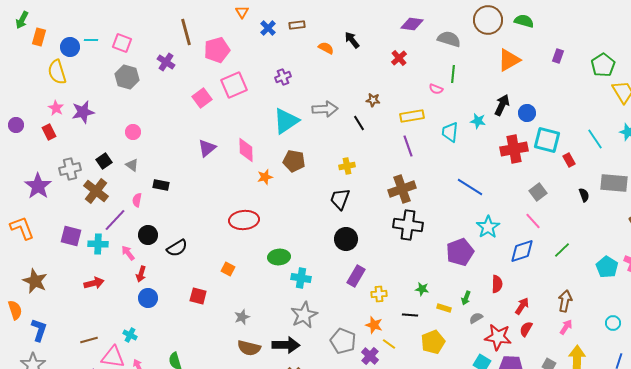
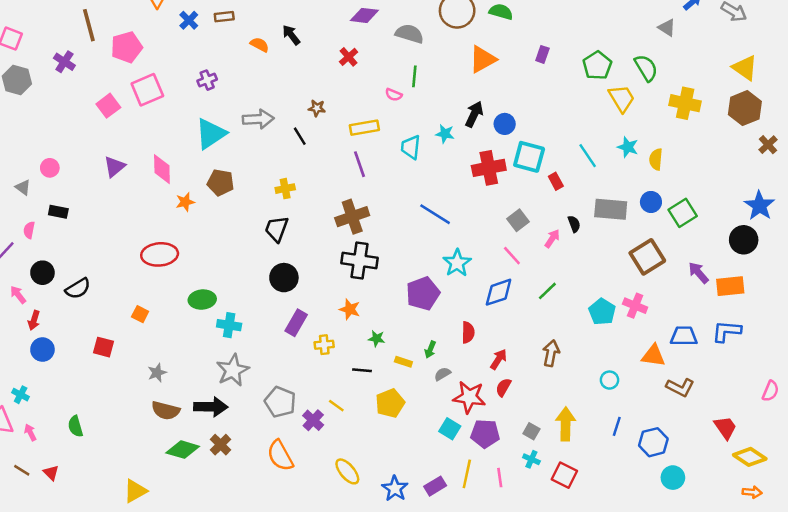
pink circle: (133, 132) -> (50, 168), moved
orange star: (374, 325) -> (350, 309), moved
pink arrow: (566, 327) -> (552, 239), moved

